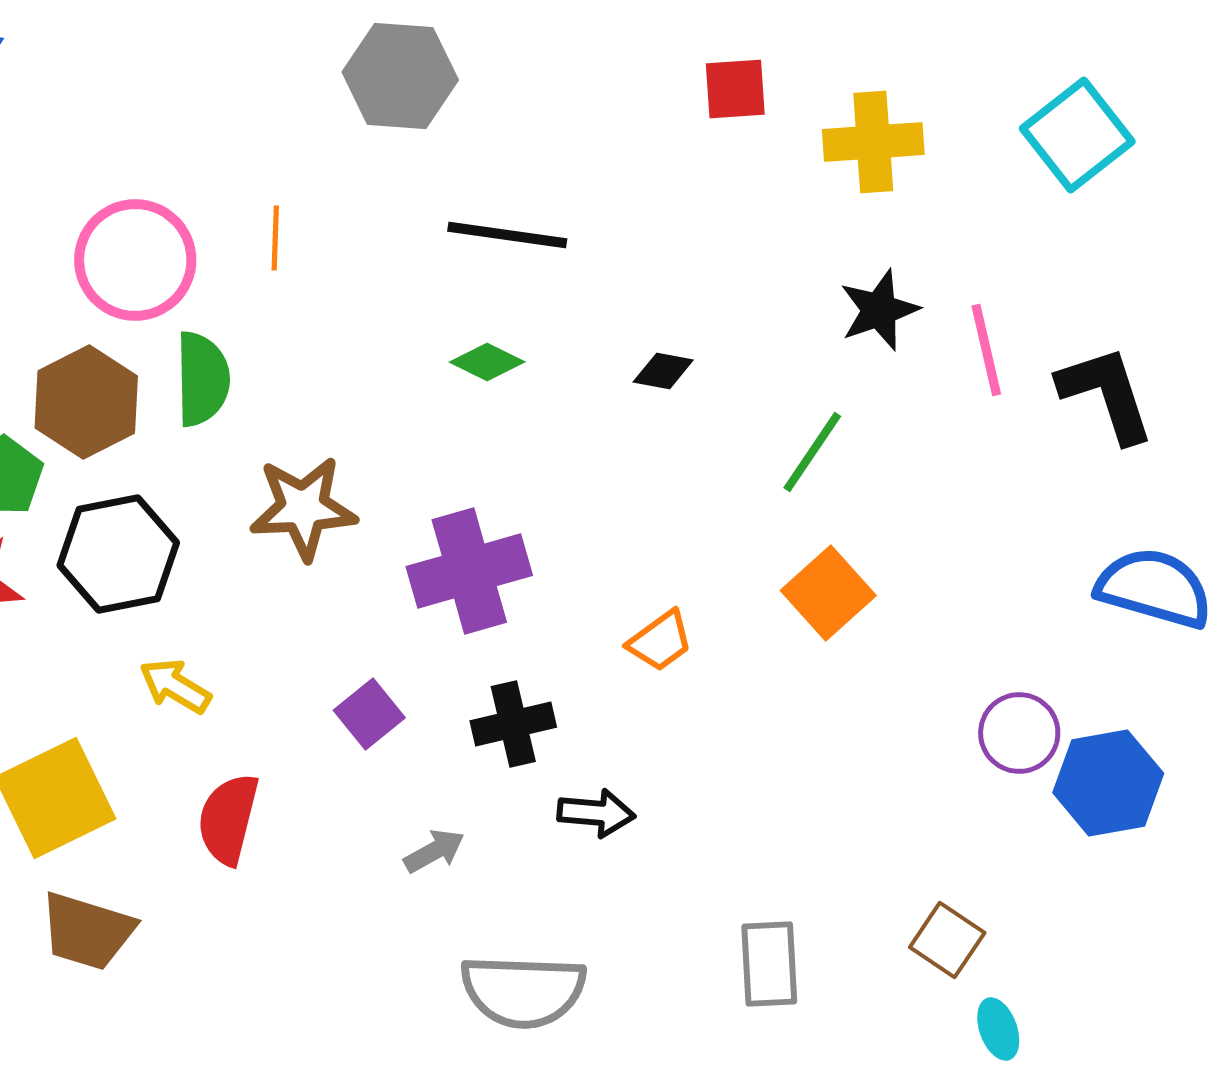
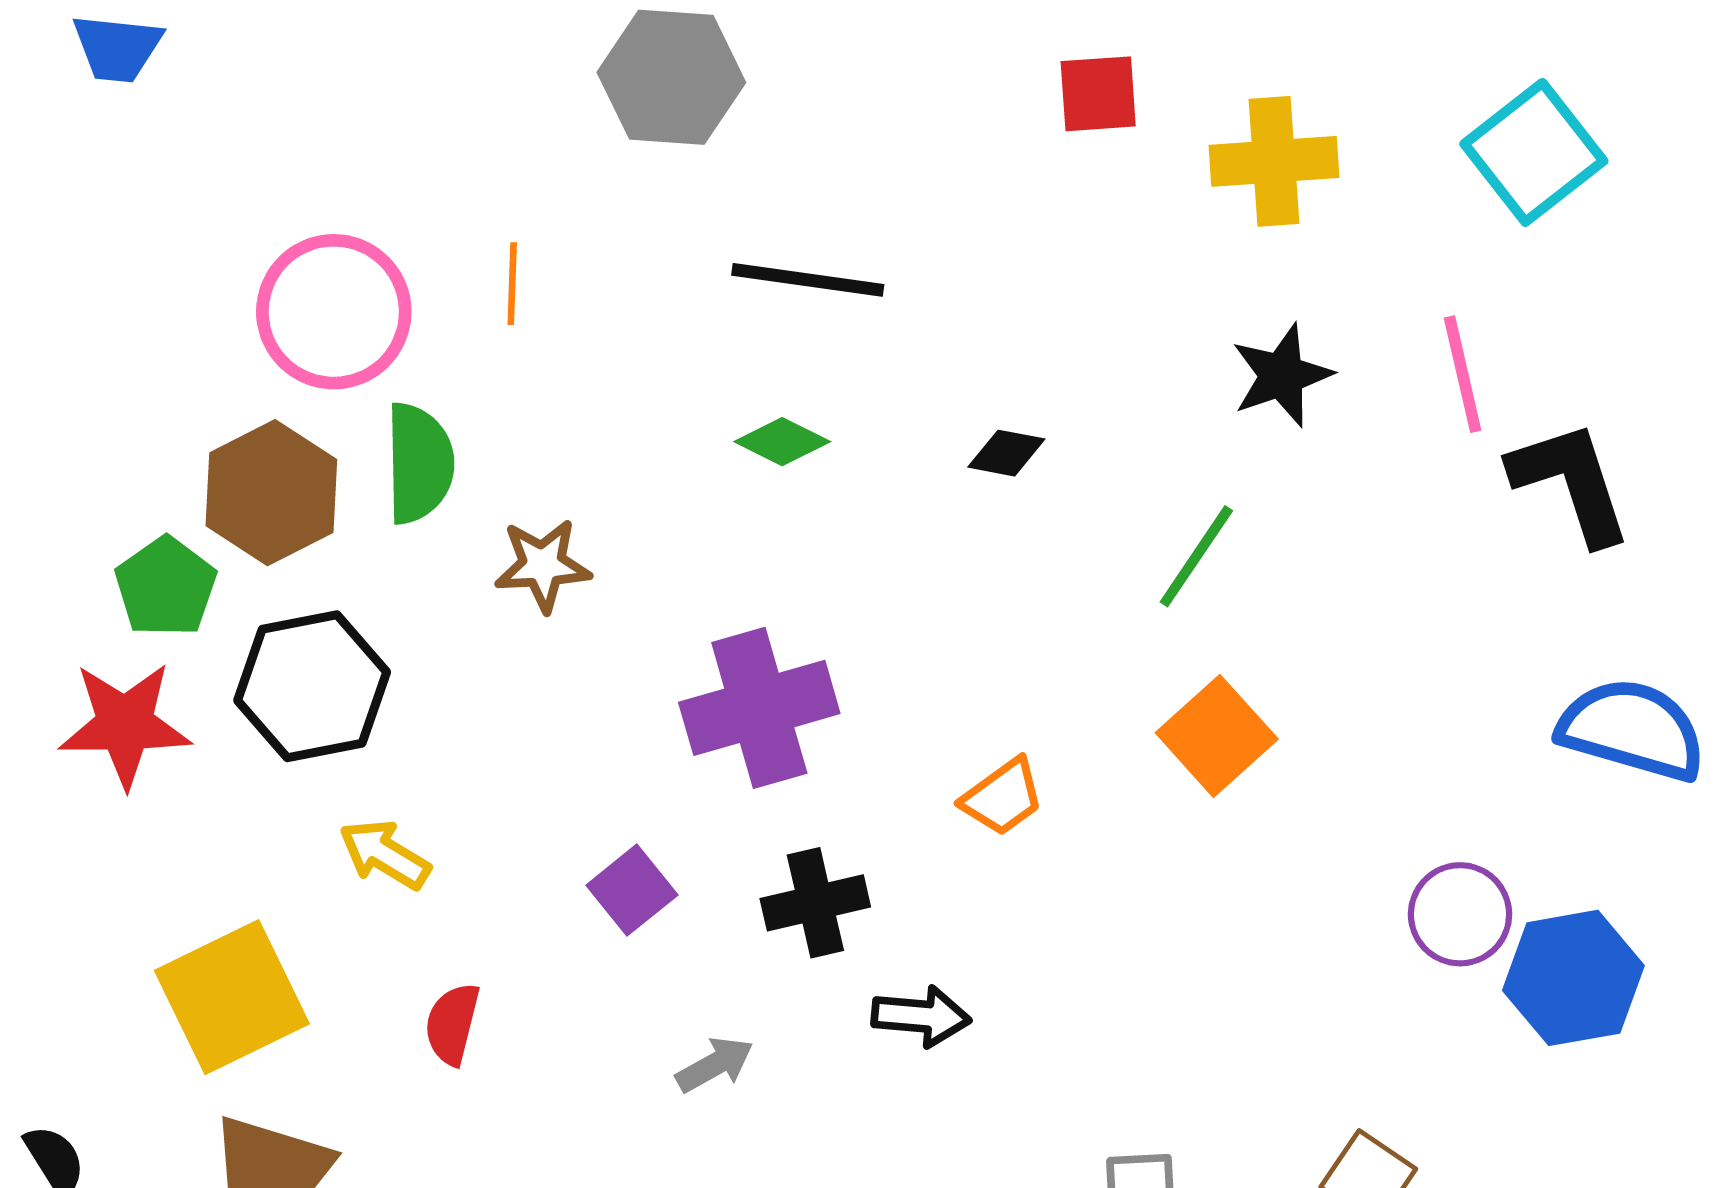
pink line: (986, 350) -> (1463, 374), moved
brown star: (303, 508) -> (543, 565), moved, size x0.7
red semicircle: (228, 819) -> (452, 1024), size x0.7

